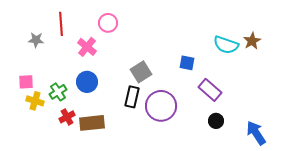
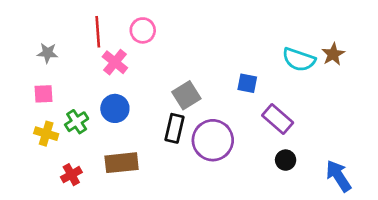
red line: (61, 24) -> (98, 32), moved
pink square: (26, 82) -> (44, 94), moved
red cross: (67, 117) -> (71, 175), moved

